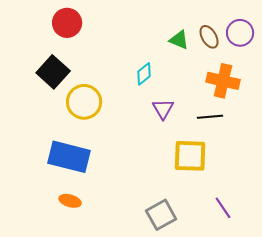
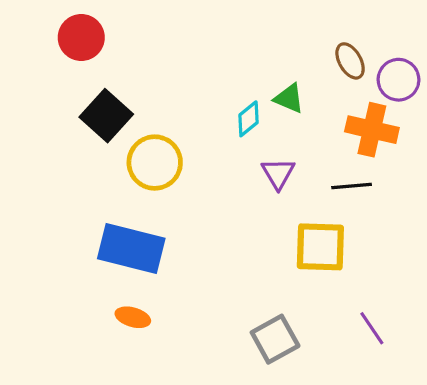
red circle: (67, 23) -> (81, 38), moved
purple circle: (240, 33) -> (398, 80), moved
green triangle: (179, 40) -> (289, 98), moved

